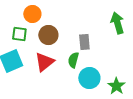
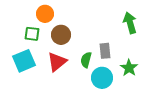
gray rectangle: (84, 42) -> (105, 51), moved
green star: (116, 86) -> (129, 68), moved

